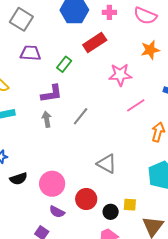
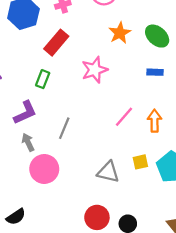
green rectangle: (64, 64) -> (43, 79), moved
pink line: (136, 105) -> (124, 117), moved
pink circle: (52, 184) -> (44, 169), moved
yellow square: (130, 205) -> (140, 162), moved

